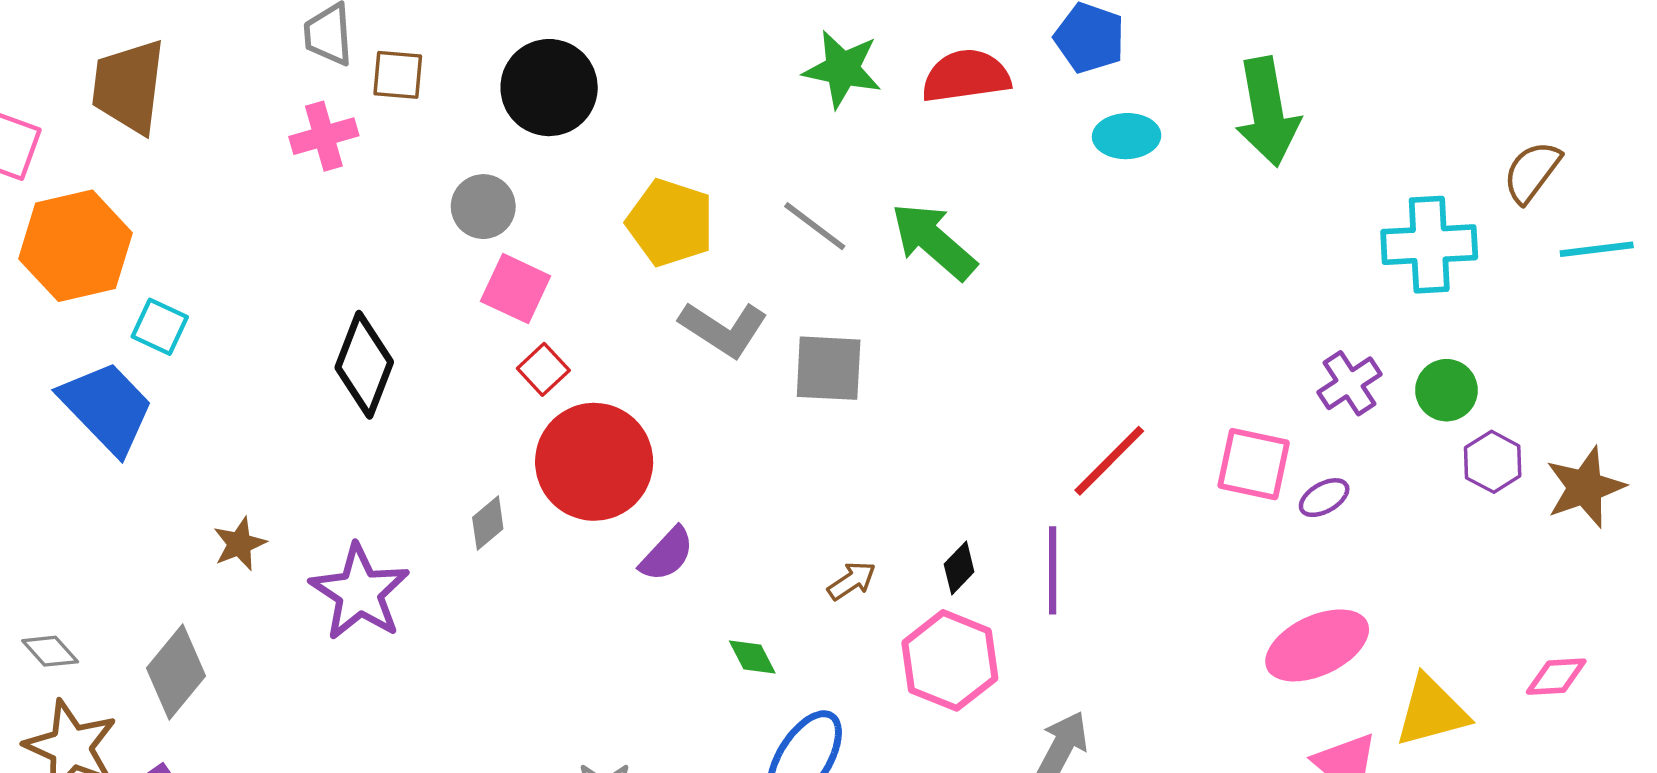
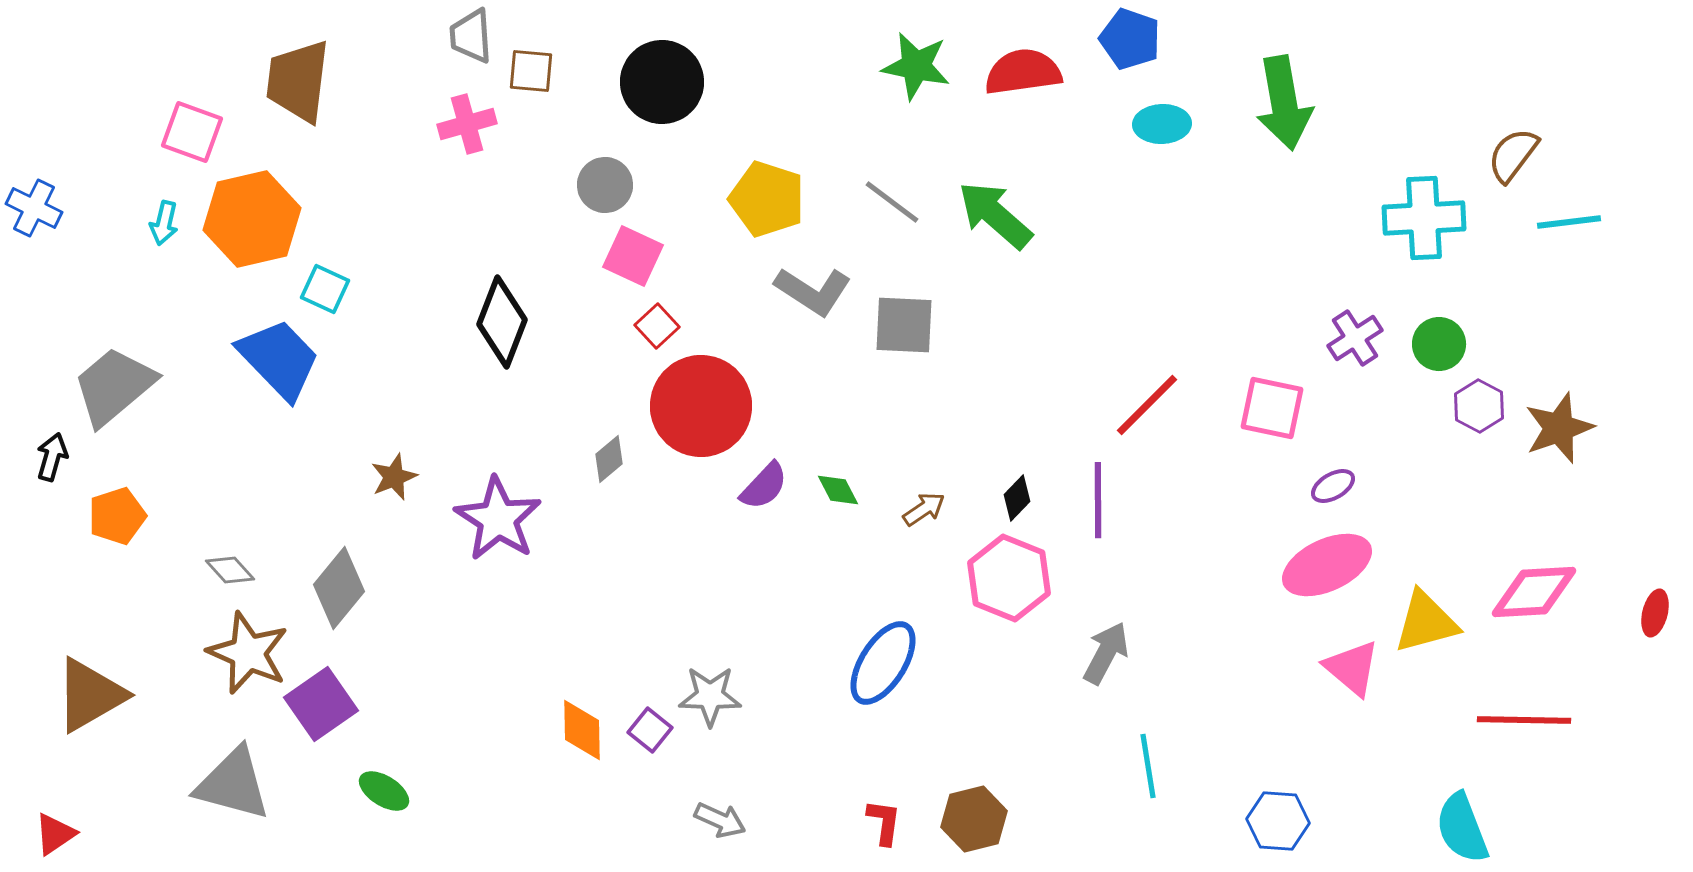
purple ellipse: (1324, 498) -> (1333, 486), moved
green diamond: (752, 657) -> (838, 490), moved
pink diamond: (1556, 677) -> (1534, 592), size x1.6

